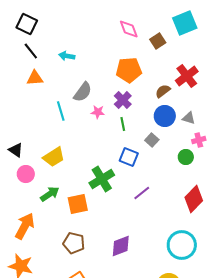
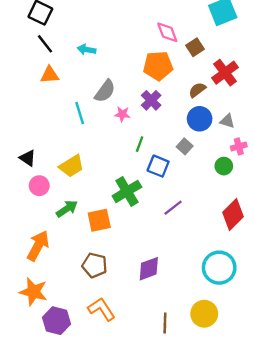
pink diamond: (129, 29) -> (167, 32), moved
brown square: (158, 41) -> (195, 47), moved
green line: (123, 124) -> (140, 144), moved, turned 32

